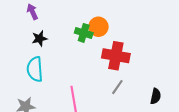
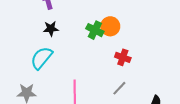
red cross: (116, 56) -> (123, 57), size x0.6
cyan semicircle: (35, 69) -> (41, 58), turned 35

